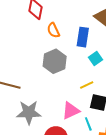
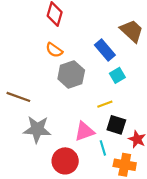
orange semicircle: (53, 30) -> (54, 50), moved, turned -35
blue rectangle: (83, 37) -> (105, 50), turned -54

